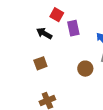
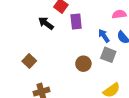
brown square: (40, 63) -> (29, 61), moved, turned -32

